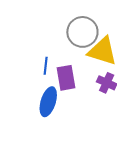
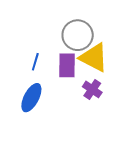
purple rectangle: (66, 78) -> (67, 65), moved

